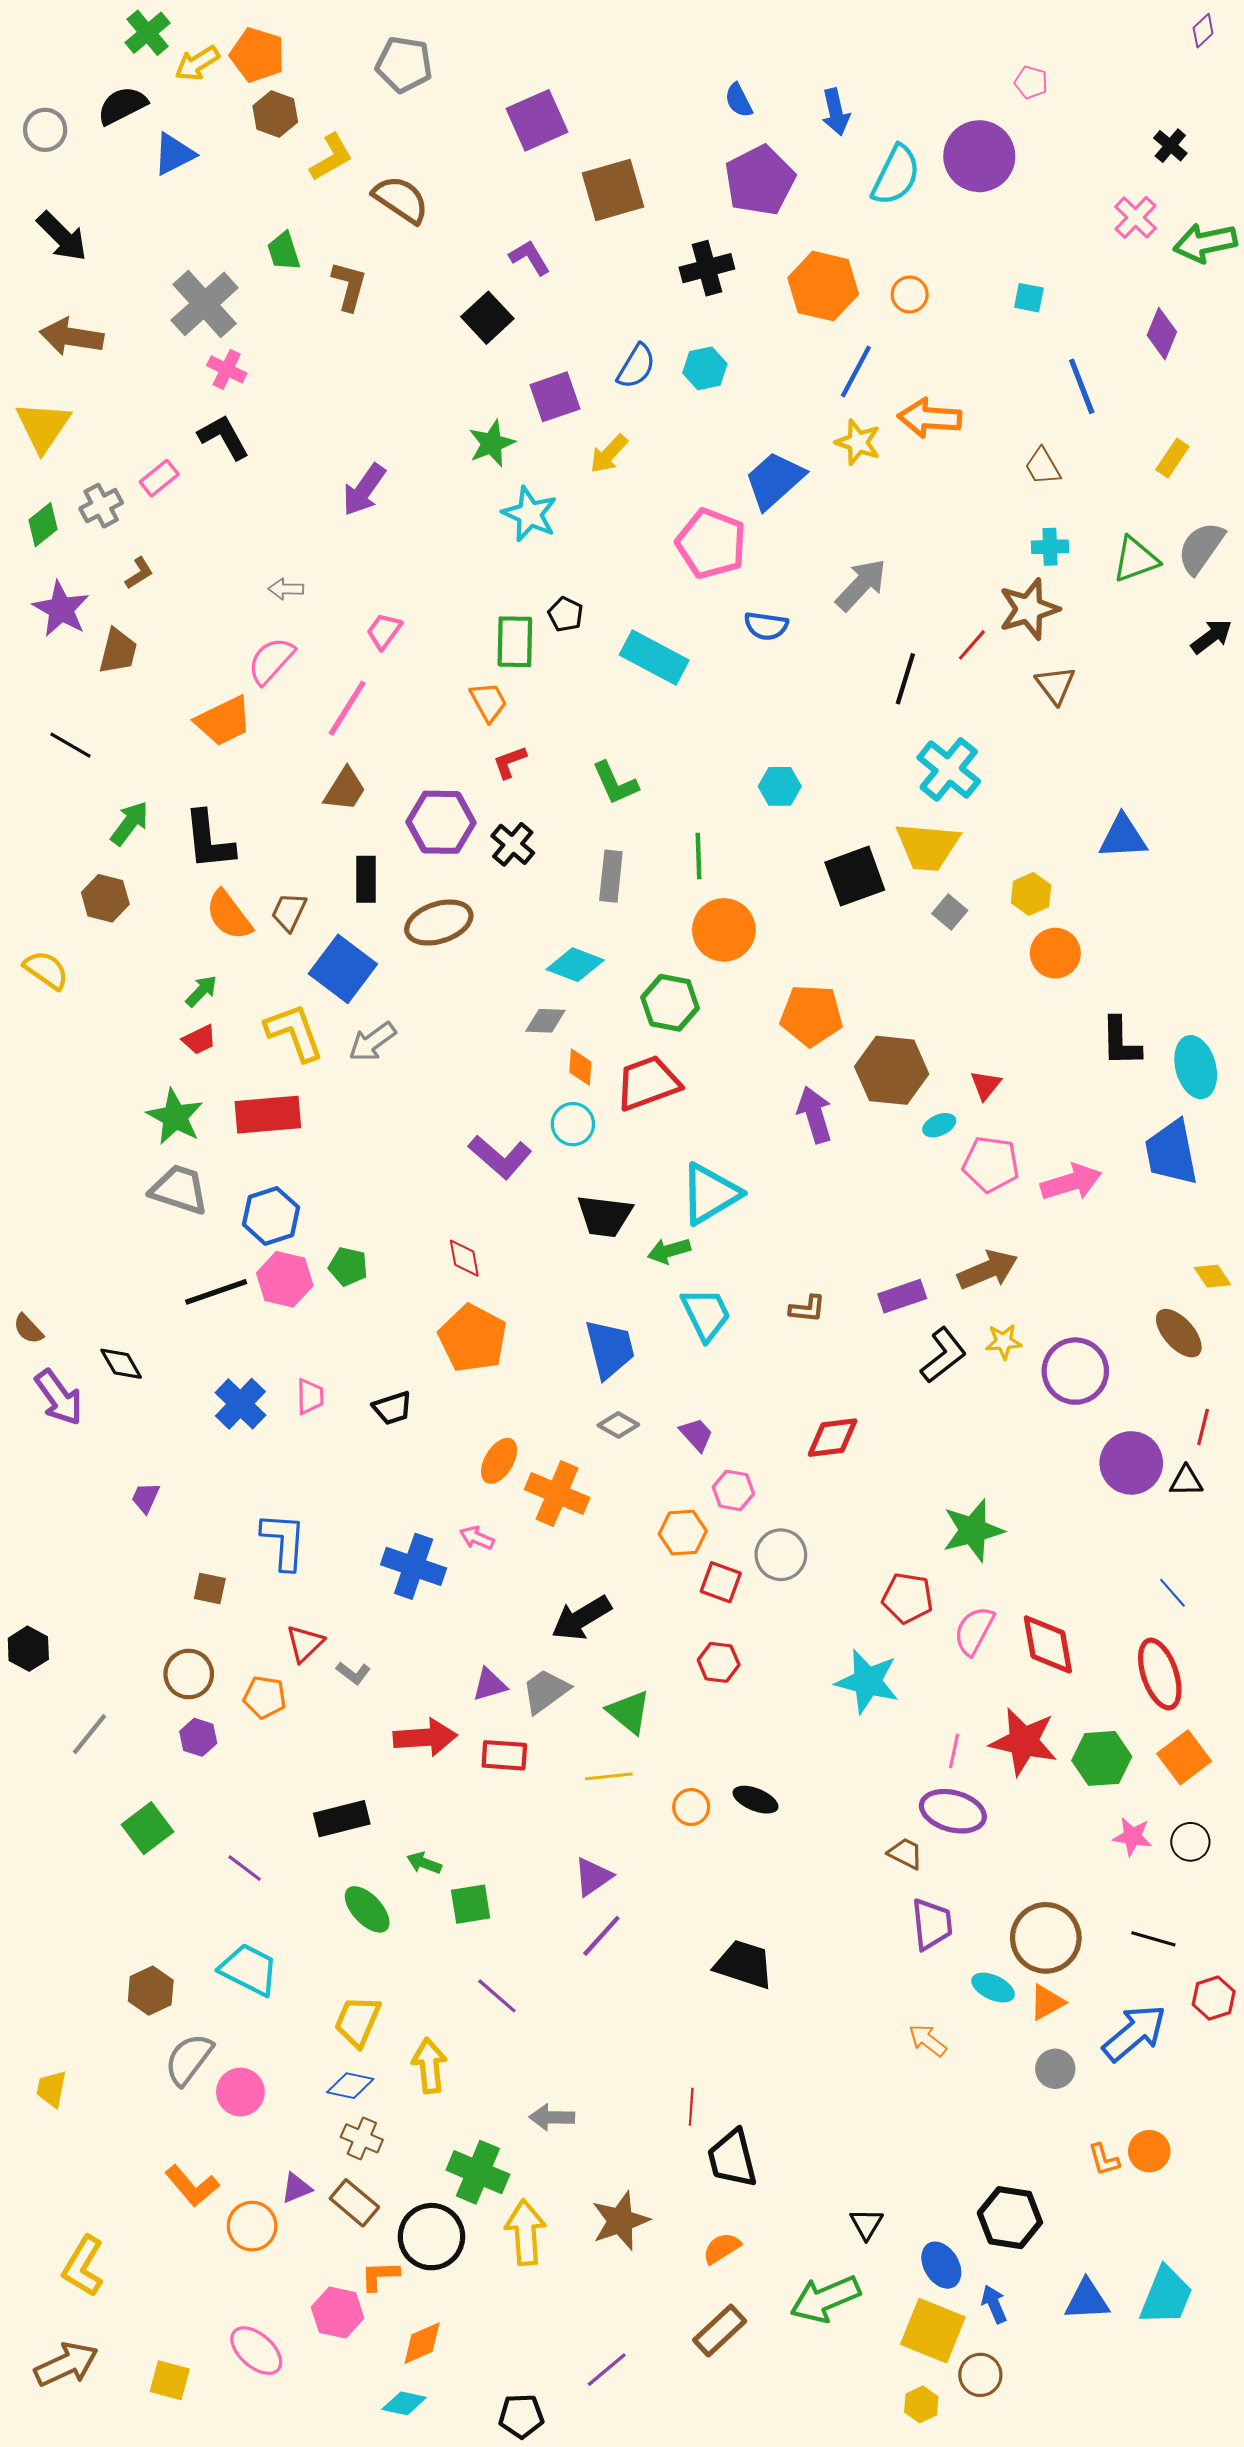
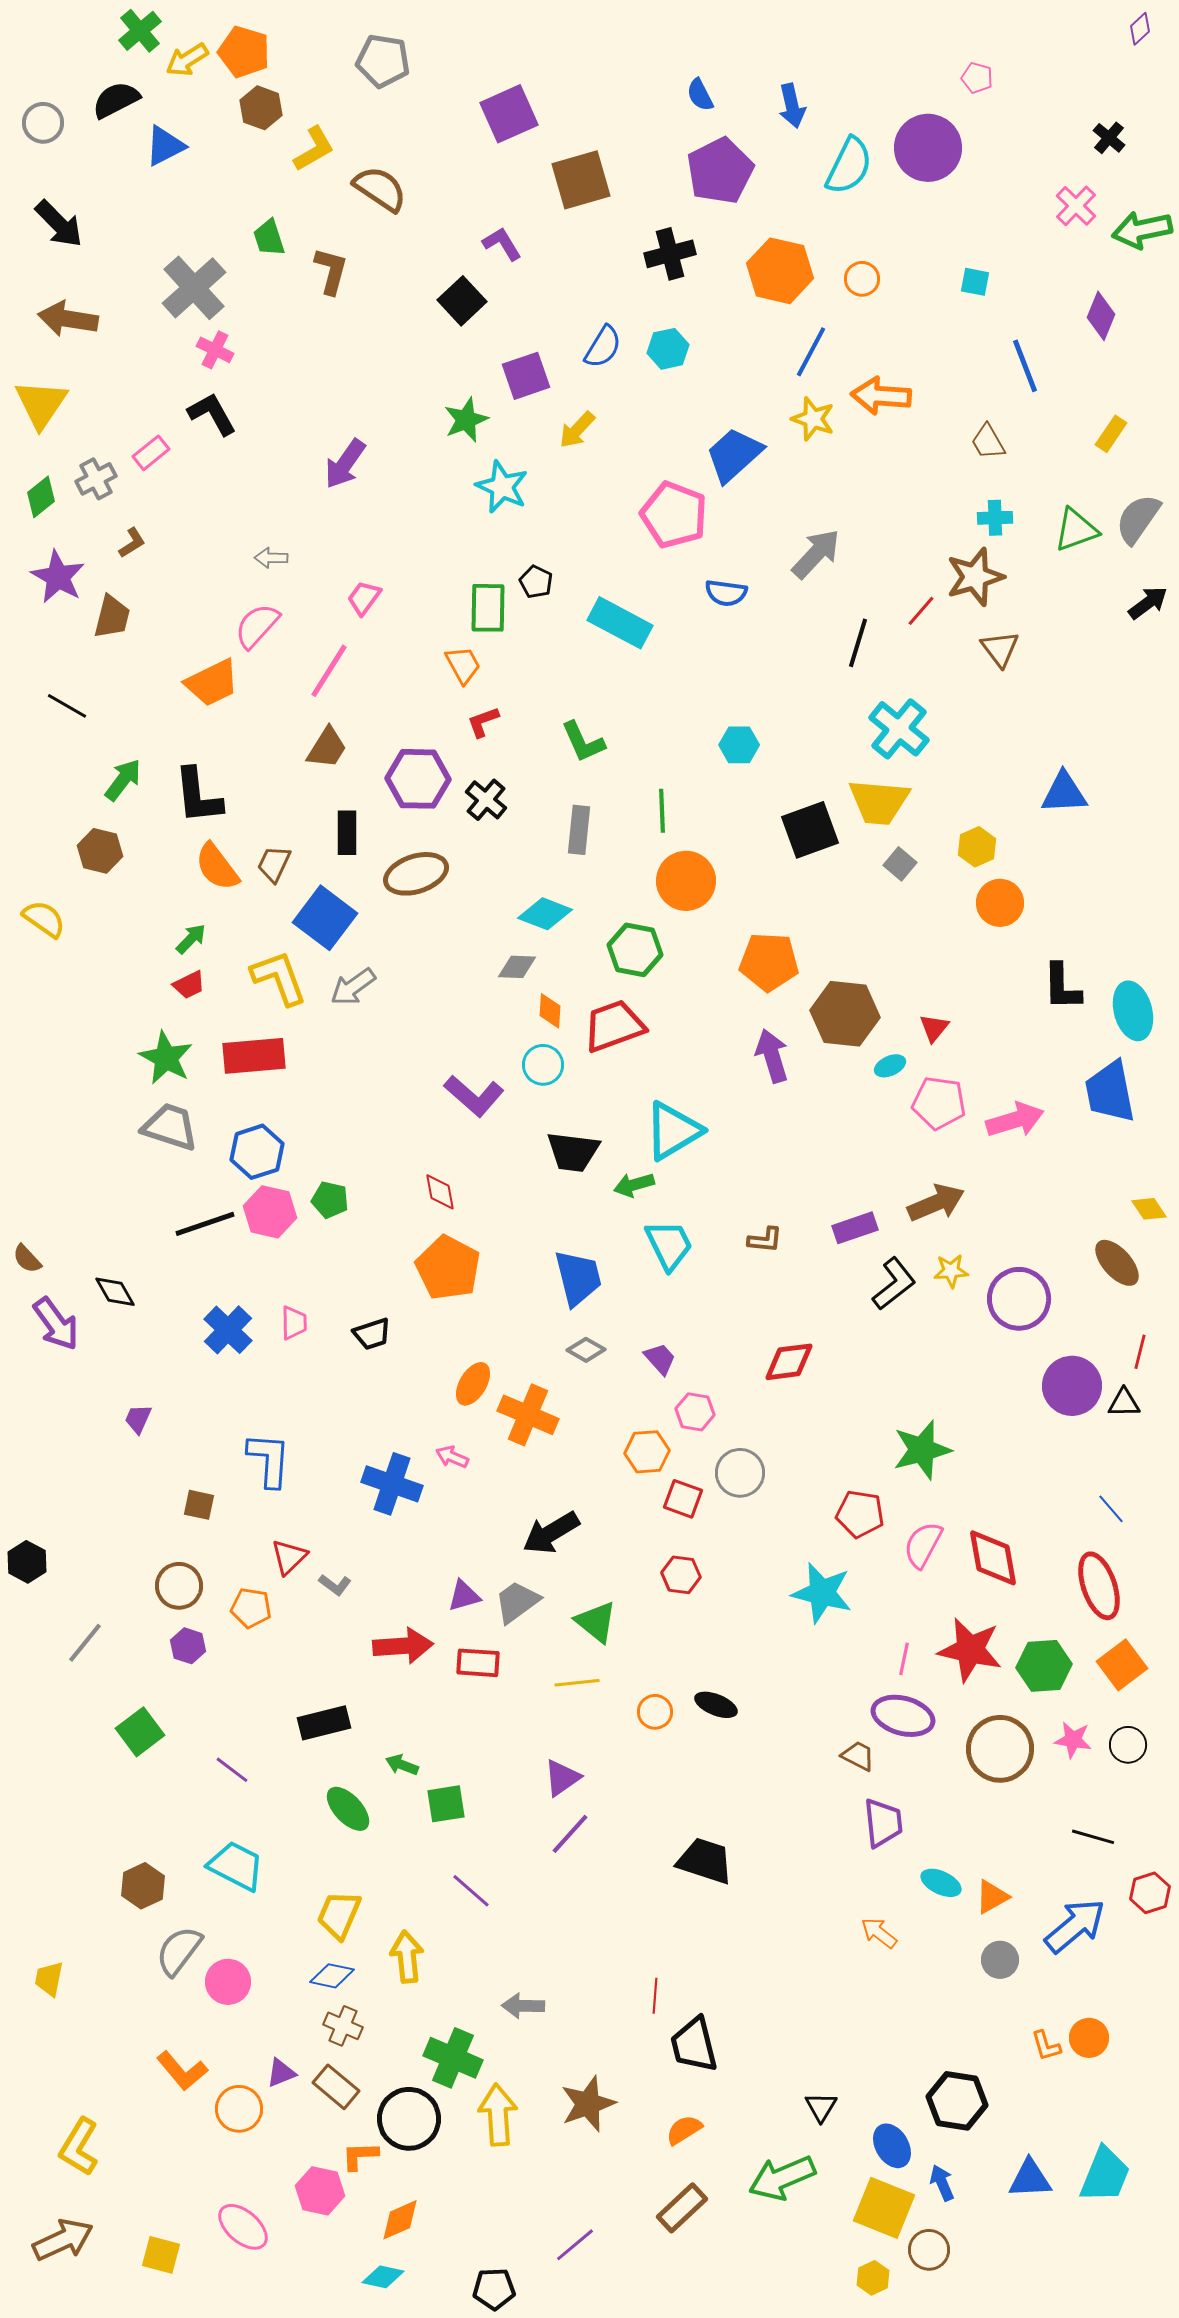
brown circle: (1046, 1938) -> (1000, 1749), moved

